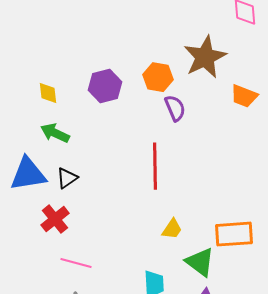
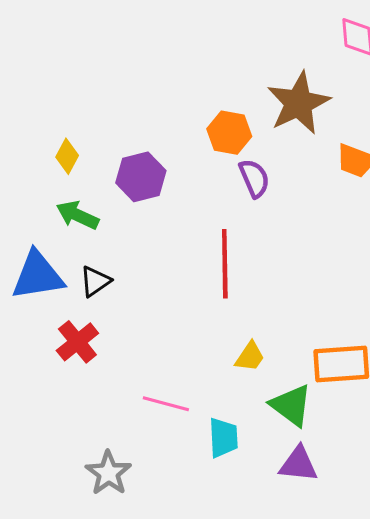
purple hexagon: (105, 86) -> (141, 177), moved
yellow diamond: (48, 93) -> (67, 156), turned 35
pink line: (76, 263) -> (166, 404), moved

